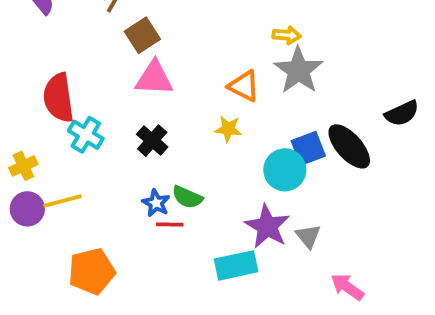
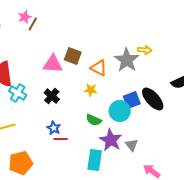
brown square: (142, 35) -> (73, 56), moved, turned -36
yellow arrow: (287, 35) -> (145, 50), moved
green semicircle: (187, 197) -> (94, 120), moved
cyan rectangle: (236, 265) -> (95, 160), turned -70

